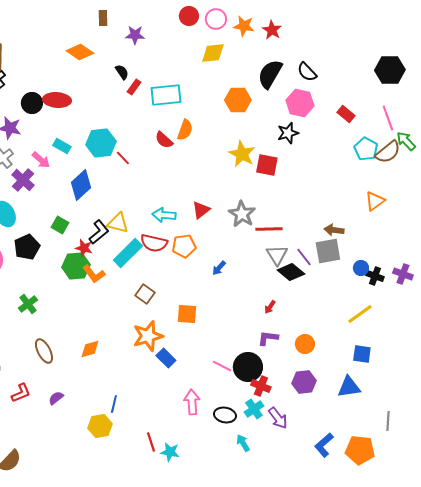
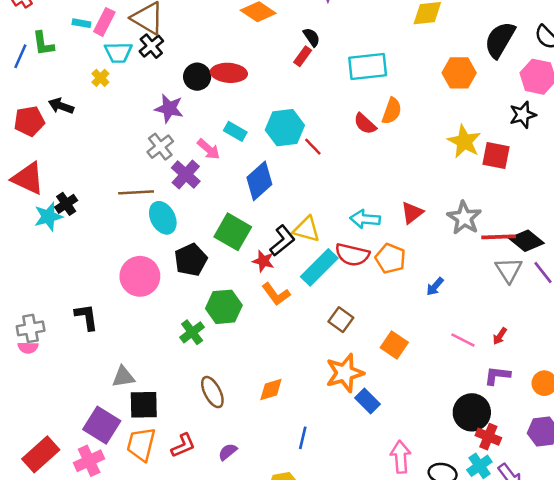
red rectangle: (134, 87) -> (303, 56), moved
green square: (60, 225) -> (233, 232), size x1.6
orange pentagon: (184, 246) -> (390, 259), turned 30
green hexagon: (76, 266) -> (224, 307), moved
black diamond: (291, 272) -> (527, 241), moved
orange square: (187, 314) -> (394, 345), turned 30
pink line: (222, 366) -> (463, 340), moved
blue line: (114, 404) -> (303, 438), moved

